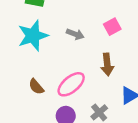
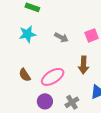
cyan star: (33, 36) -> (27, 34), size x0.7

